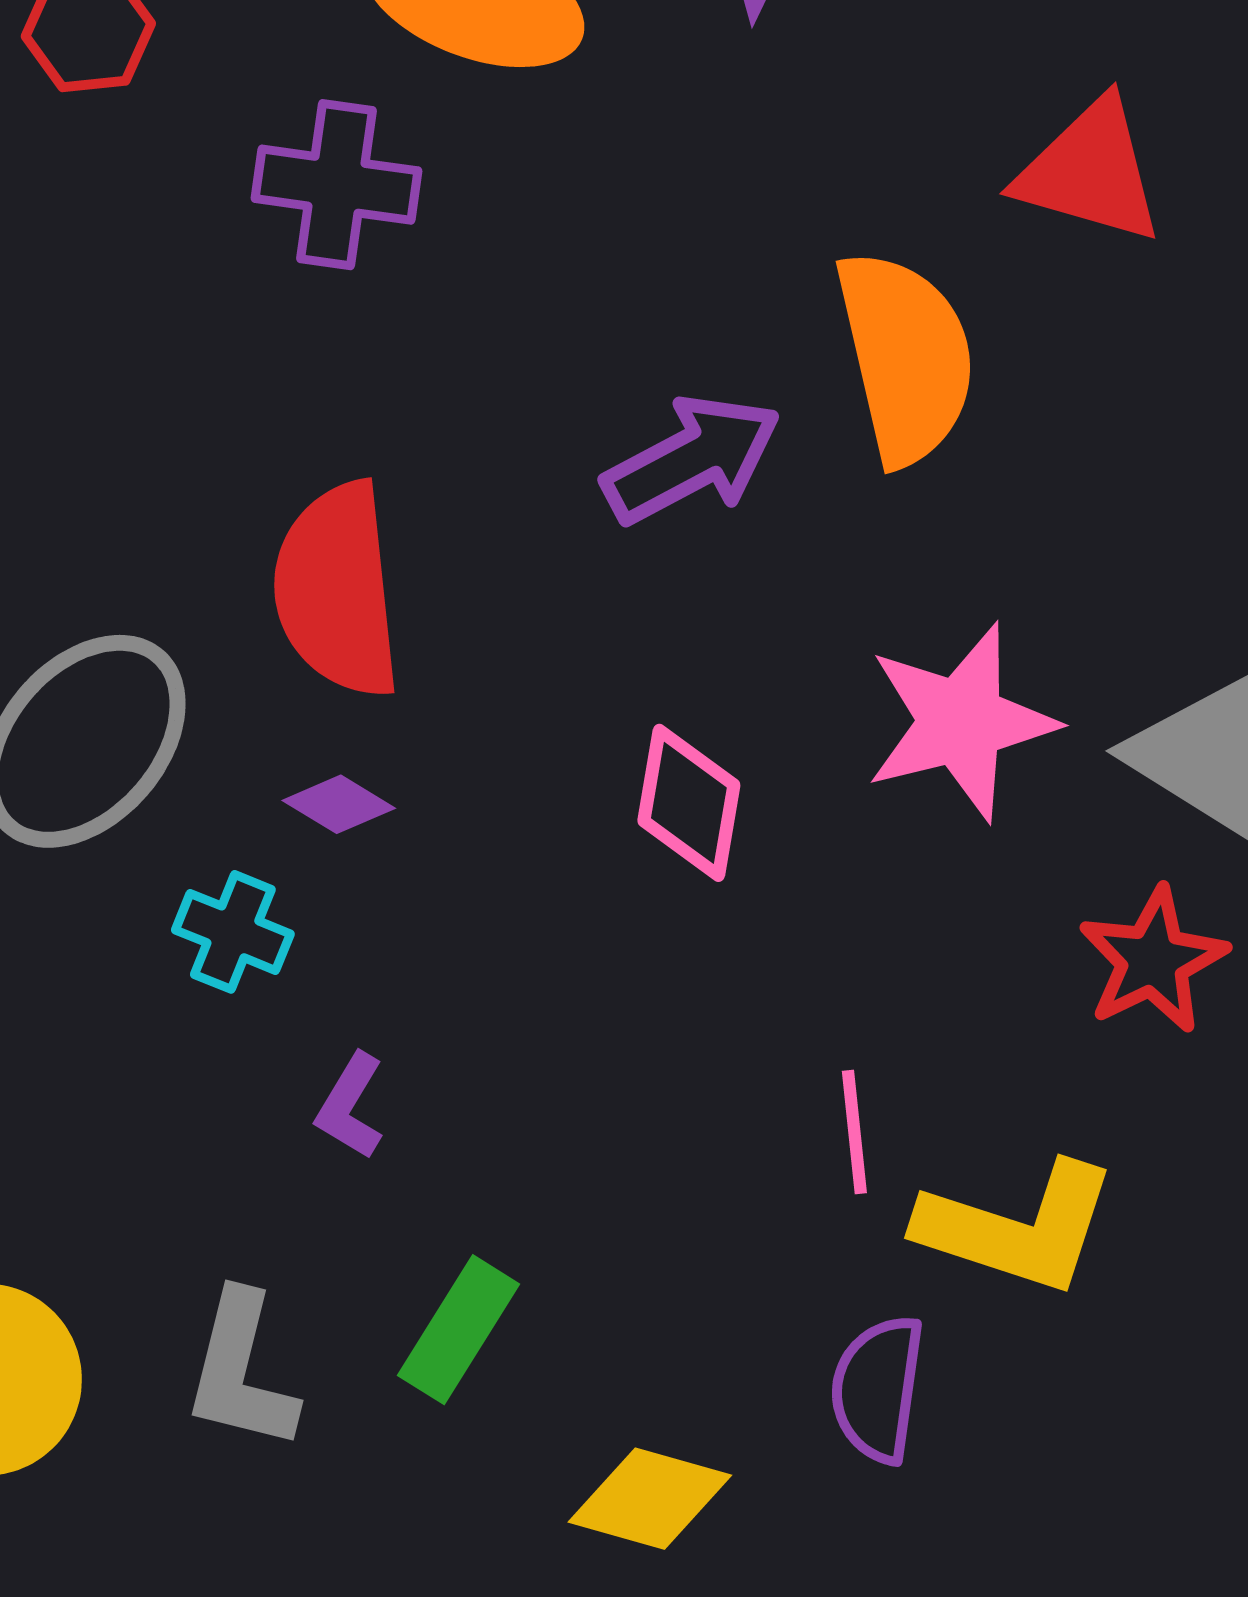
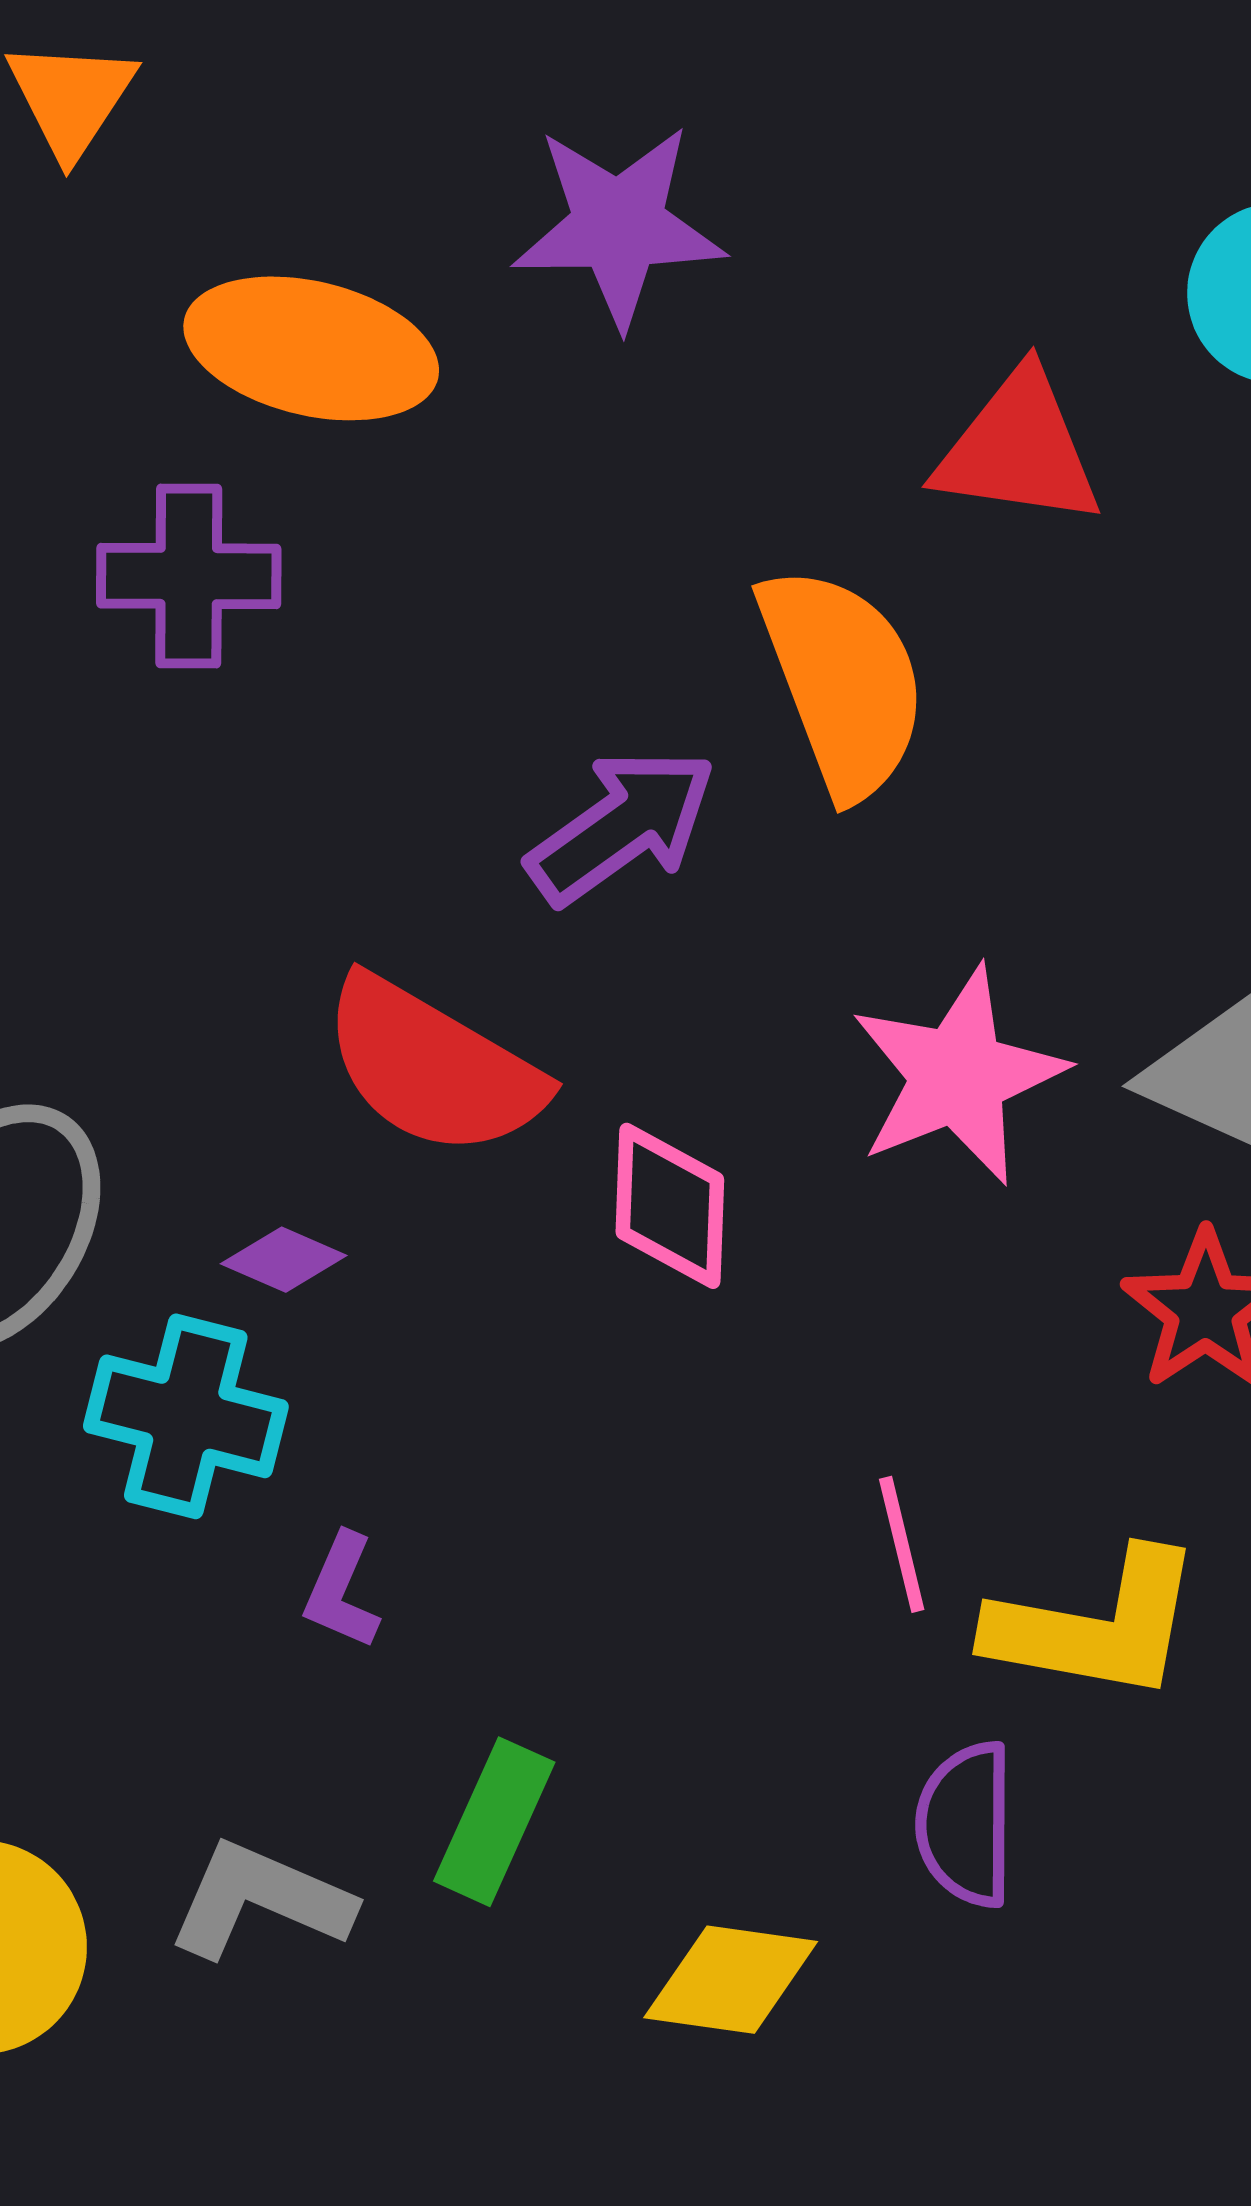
red semicircle: (337, 590) -> (433, 1067), moved, turned -46
cyan cross: (233, 932) -> (186, 1416), size x1.5
gray L-shape: (241, 1371) -> (260, 1900), turned 107

